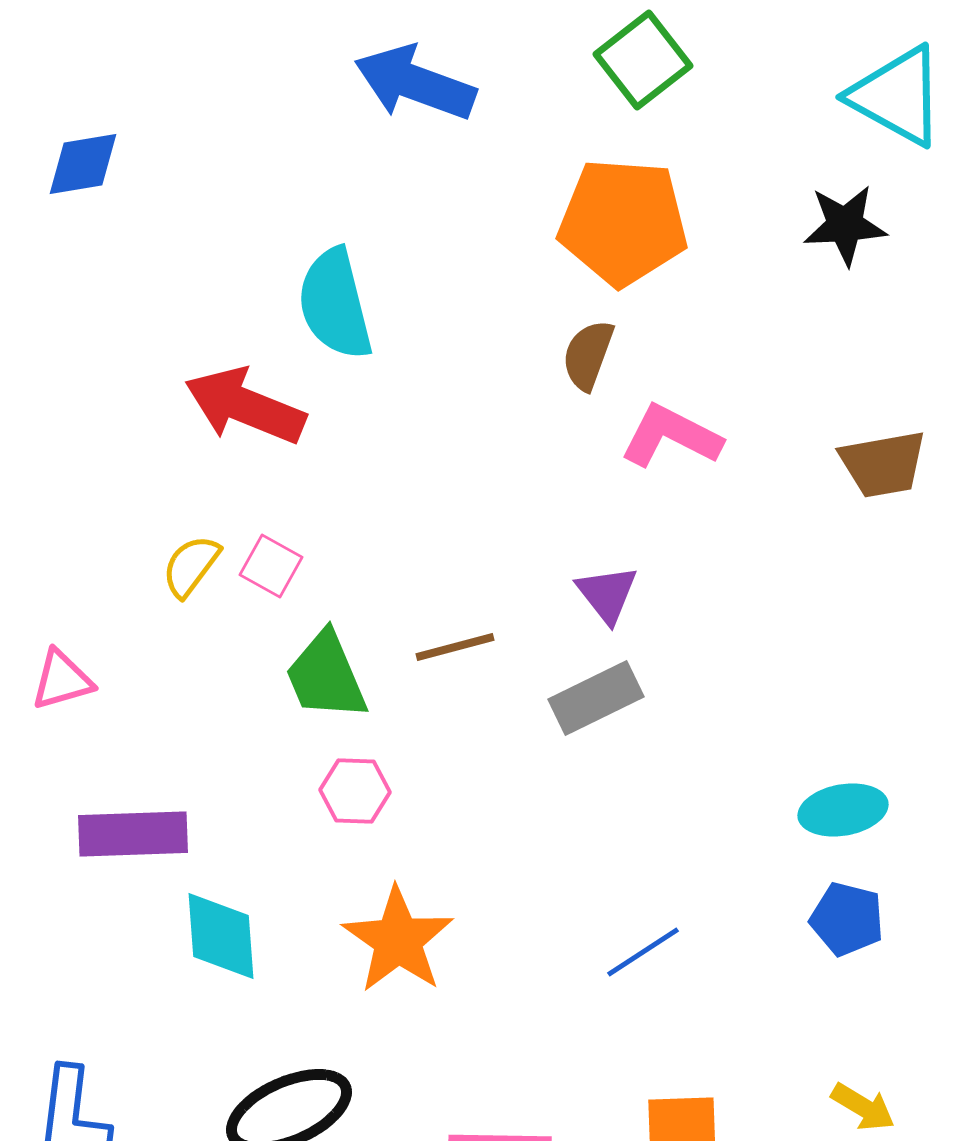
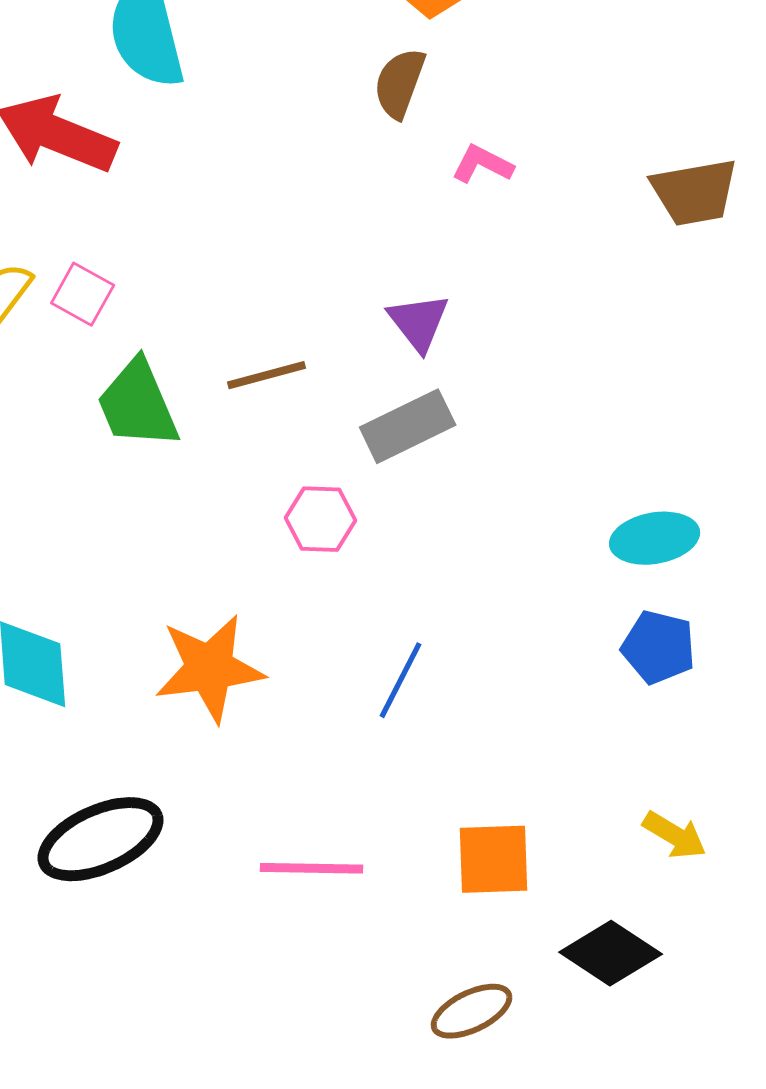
pink L-shape: (671, 436) -> (483, 164), size x0.6
pink hexagon: (355, 791) -> (321, 519), moved
orange star: (398, 940) -> (210, 668), turned 30
blue line: (643, 952) -> (401, 680), moved, turned -30

